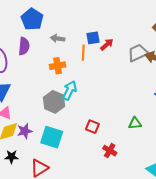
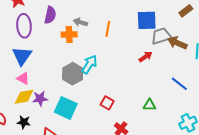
gray arrow: (58, 38) -> (80, 22), moved
blue square: (93, 38) -> (147, 20), moved, size x1.5
red arrow: (107, 44) -> (146, 57), moved
orange cross: (58, 66) -> (69, 35), moved

